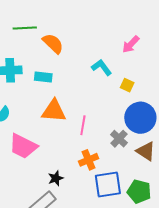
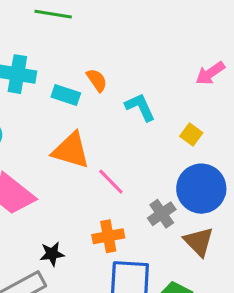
orange semicircle: (53, 43) -> (97, 80), moved, size x0.7
cyan L-shape: (102, 67) -> (140, 107), moved
pink line: (83, 125) -> (111, 182), turned -66

